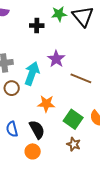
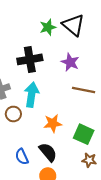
black cross: (37, 26) -> (30, 59), moved, size x1.6
purple star: (56, 59) -> (70, 62), moved

